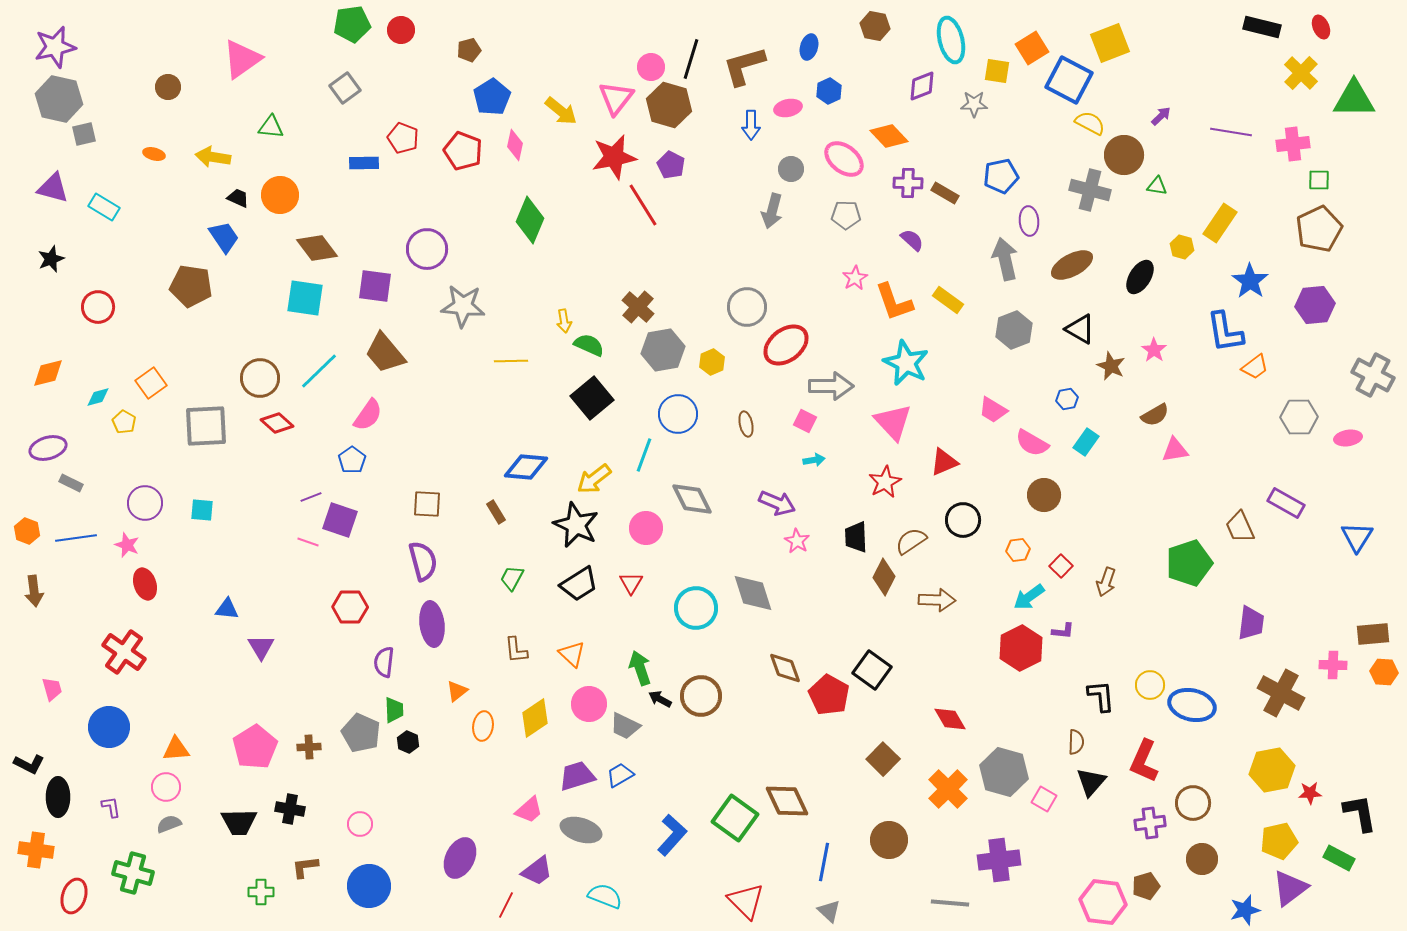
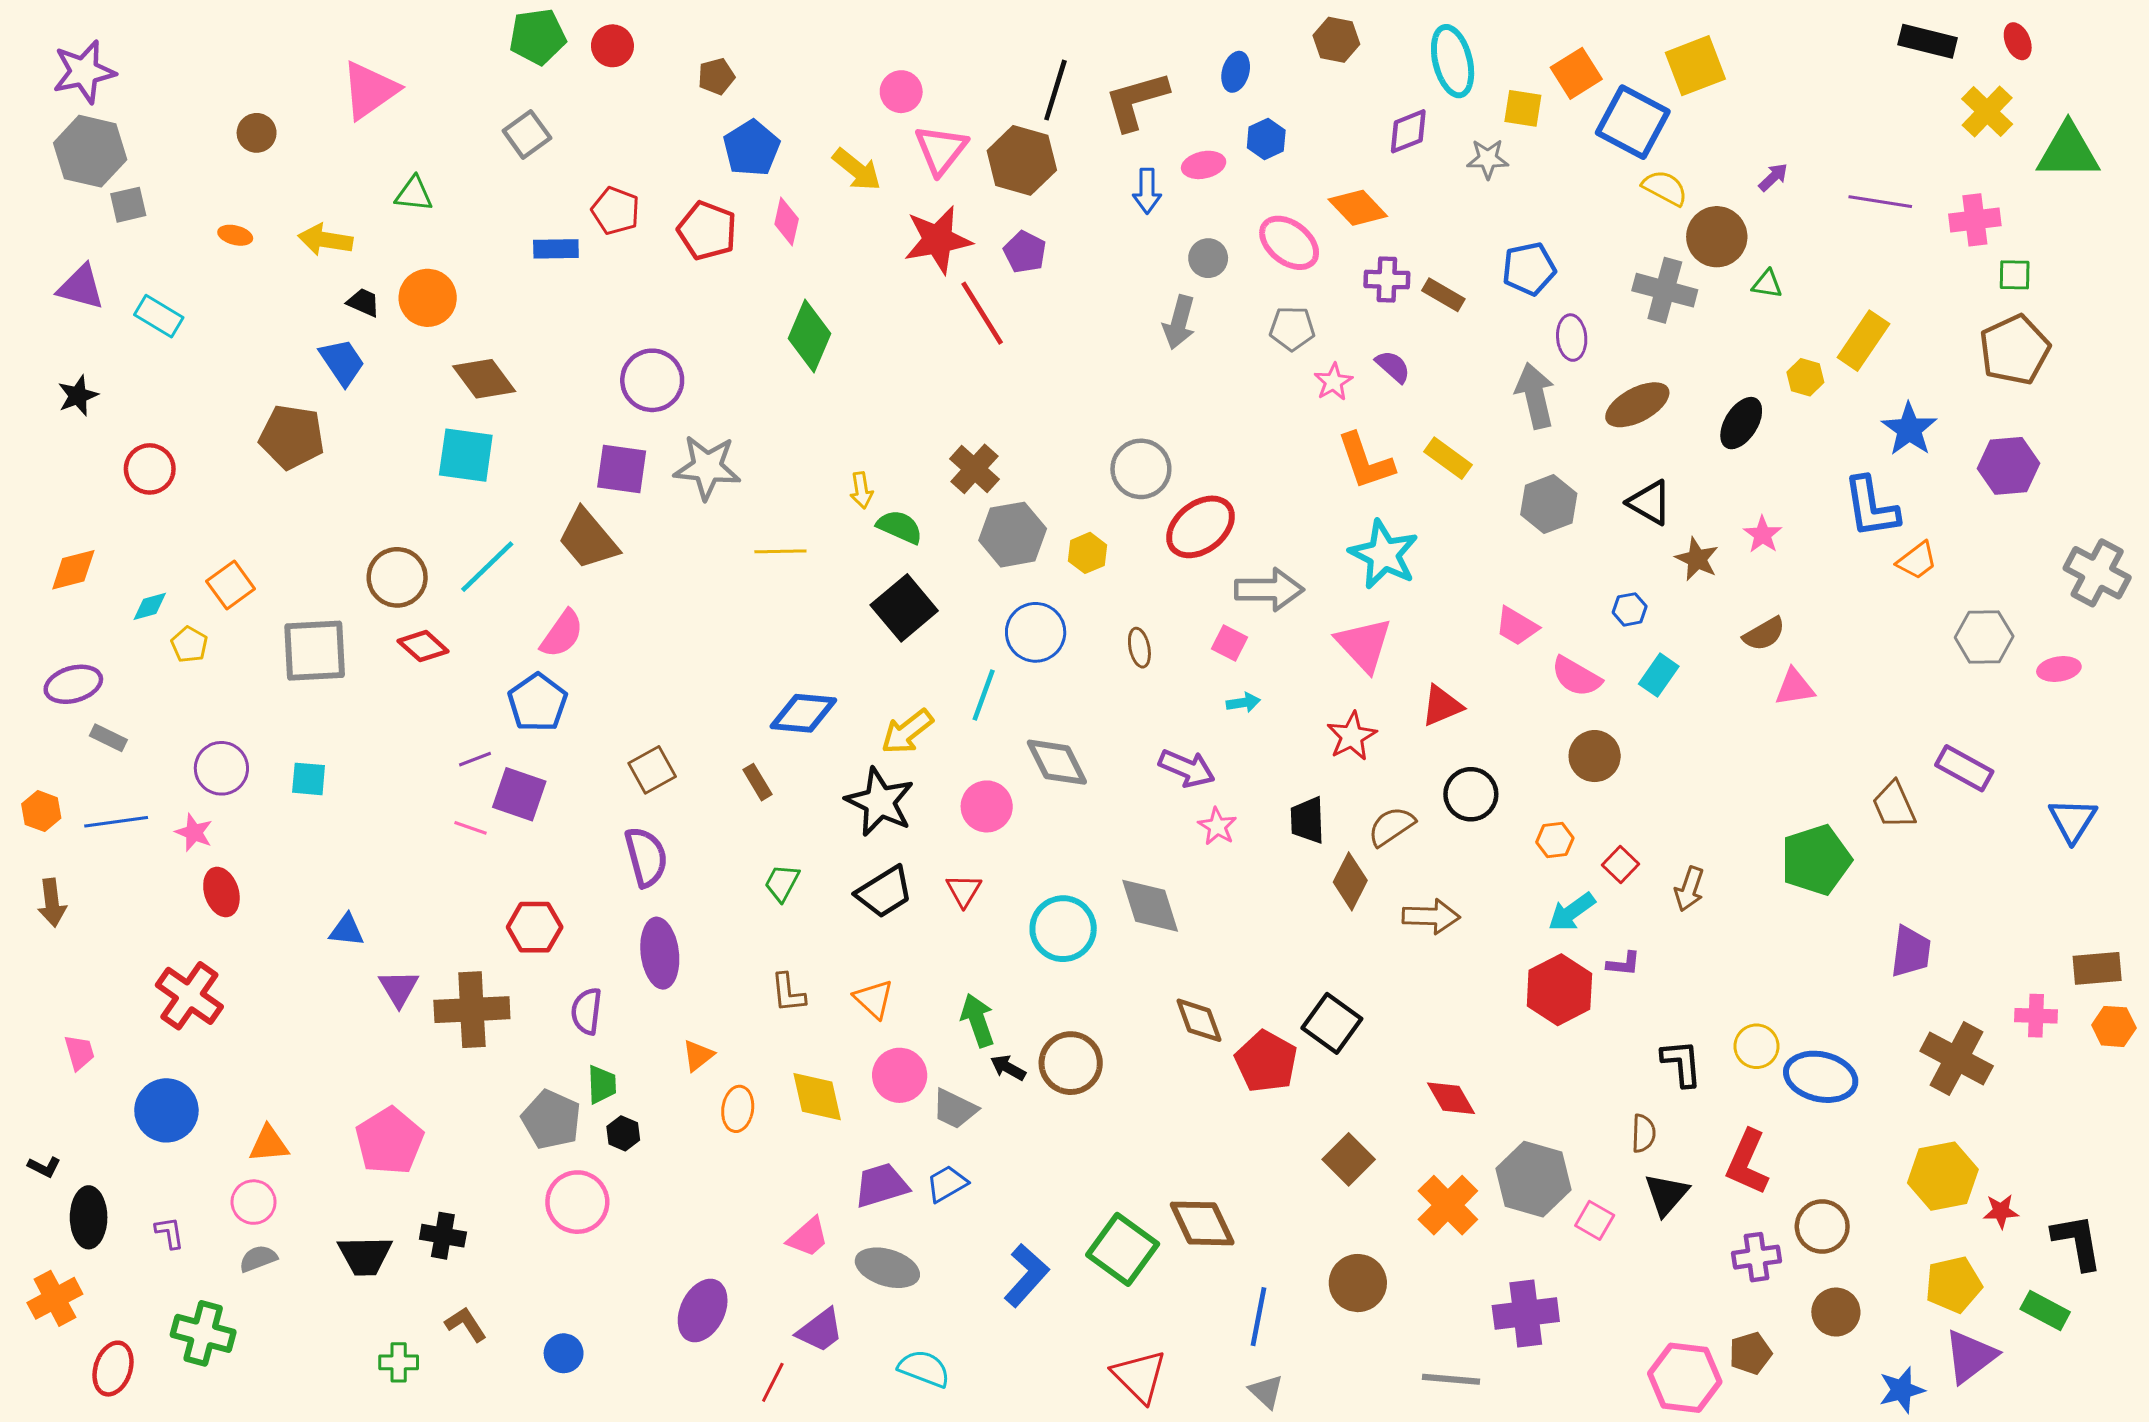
pink circle: (651, 67) -> (901, 92), moved
pink star: (855, 278) -> (1333, 382), moved
purple square: (375, 286) -> (622, 469), moved
blue pentagon: (352, 460) -> (538, 703), size x1.4
brown square: (427, 504) -> (652, 770), turned -32
yellow diamond: (535, 718) -> (817, 1097), turned -69
brown cross: (309, 747) -> (472, 1010), moved, size x2.0
black L-shape: (29, 764) -> (44, 1167), size x0.7
pink circle: (360, 824) -> (577, 1202), moved, size x1.6
orange cross: (36, 850) -> (55, 1298), turned -36
brown L-shape: (305, 867) -> (466, 1324), turned 64
blue circle: (369, 886) -> (564, 1353), size x0.6

